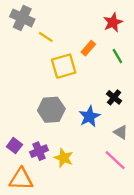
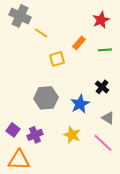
green line: (117, 56) -> (105, 50), turned -64
yellow square: (64, 66) -> (57, 59), size x0.7
yellow star: (64, 158) -> (72, 135), moved

